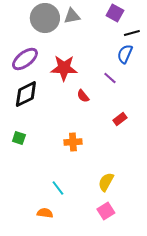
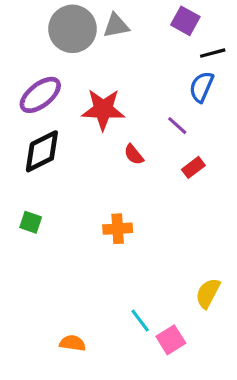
red rectangle: (120, 119) -> (193, 167), moved
yellow semicircle: (106, 182) -> (208, 293), moved
cyan line: (58, 188) -> (140, 321), moved

